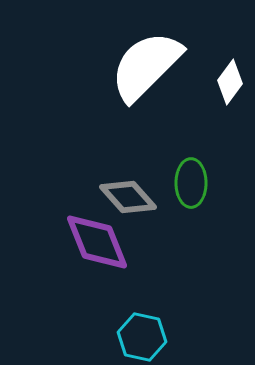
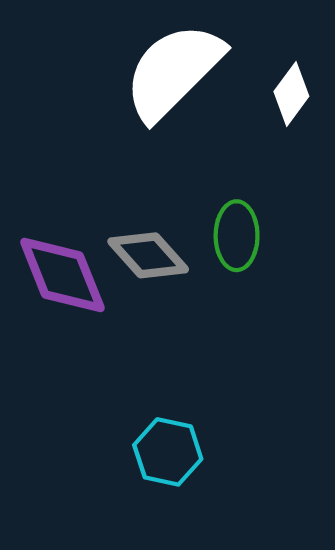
purple diamond: (97, 242) -> (62, 275), moved

